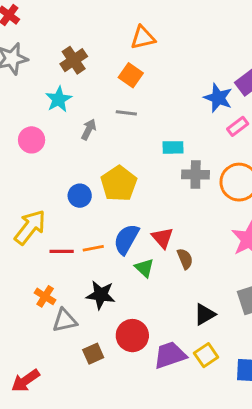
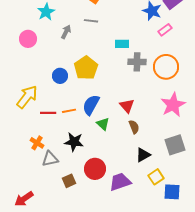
red triangle: (162, 238) -> (127, 106), moved
brown semicircle: (185, 259) -> (134, 127), moved
yellow square: (206, 355) -> (156, 177), moved

